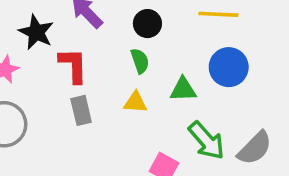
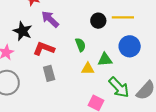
black circle: (147, 24) -> (98, 21), moved
red L-shape: (73, 65) -> (44, 49), turned -65
yellow triangle: (135, 102) -> (88, 69), moved

